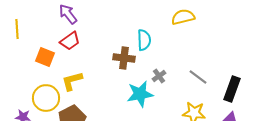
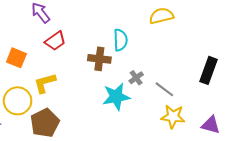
red trapezoid: (70, 41) -> (55, 41), moved
gray line: (198, 77) -> (164, 89), moved
black rectangle: (232, 89) -> (209, 70), moved

